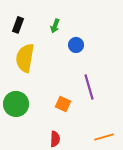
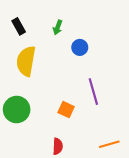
black rectangle: (18, 25) -> (19, 26), turned -49

